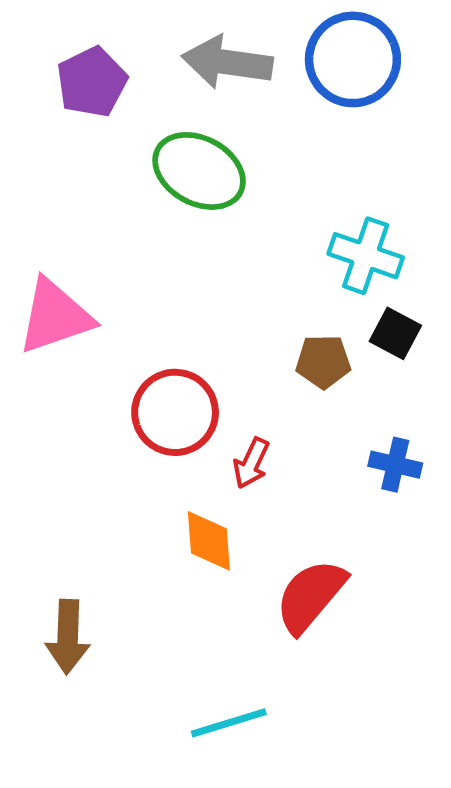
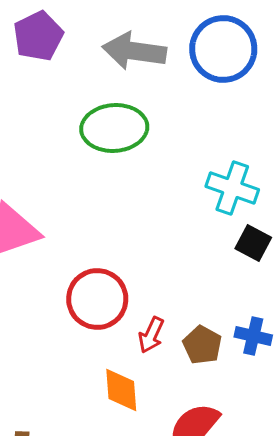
purple pentagon: (92, 82) -> (38, 36), moved
green ellipse: (199, 171) -> (114, 128), turned -32
brown pentagon: (323, 362) -> (202, 345), moved, turned 30

